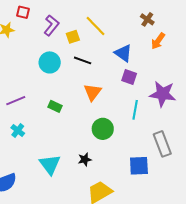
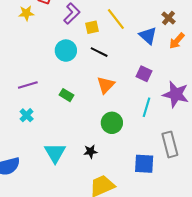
blue triangle: (123, 53) -> (148, 36), moved

